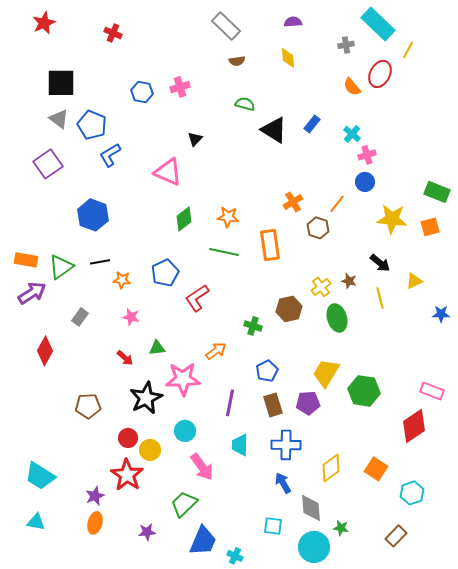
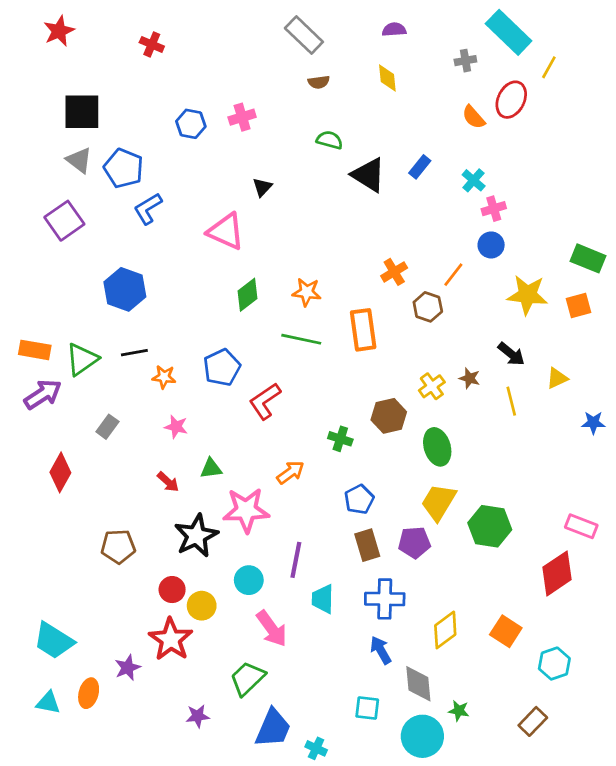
green ellipse: (337, 318) -> (437, 447), moved
purple line: (230, 403) -> (296, 560), moved
orange ellipse: (95, 523) -> (89, 693), moved

